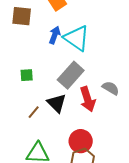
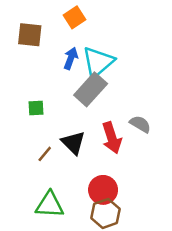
cyan triangle: (77, 38) -> (98, 62), turned 44
gray rectangle: (71, 75) -> (91, 89), moved

